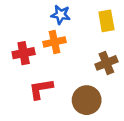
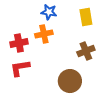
red L-shape: (41, 89) -> (20, 68), moved

